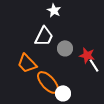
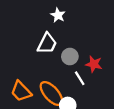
orange trapezoid: (27, 63) -> (21, 91), moved
white line: (94, 65) -> (80, 78), moved

